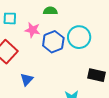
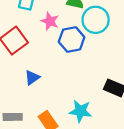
cyan circle: (79, 37) -> (96, 20), moved

